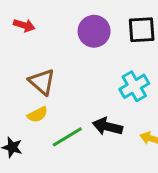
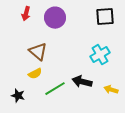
red arrow: (24, 25) -> (26, 14), turned 88
purple circle: (94, 31) -> (55, 18), moved

